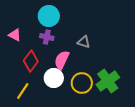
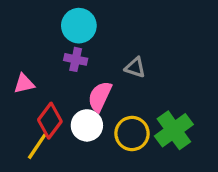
pink triangle: (15, 35) -> (24, 84), moved, turned -40
red diamond: (31, 61) -> (50, 121), moved

